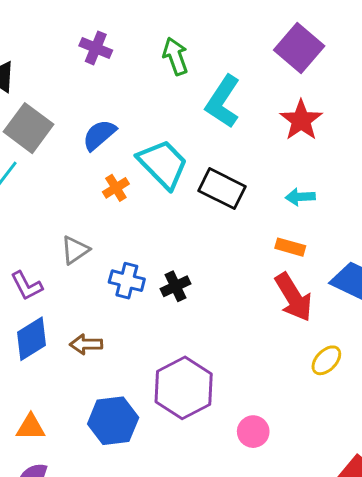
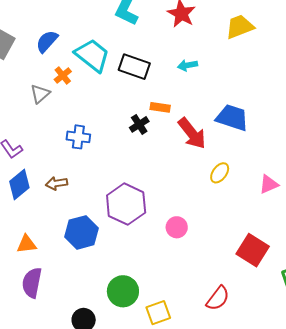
orange rectangle: (290, 247) -> (160, 107), moved
gray triangle: (75, 250) -> (40, 94), moved
black cross: (176, 286) -> (139, 124), moved

